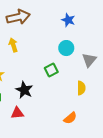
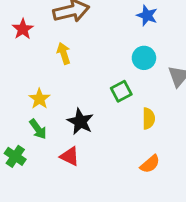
yellow semicircle: (81, 88) -> (149, 119), moved
red triangle: (17, 113) -> (70, 156), turned 32

